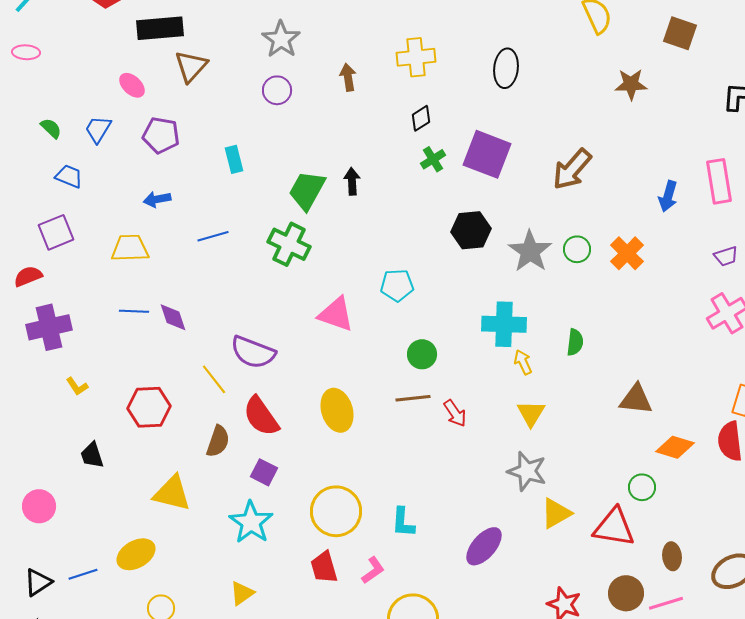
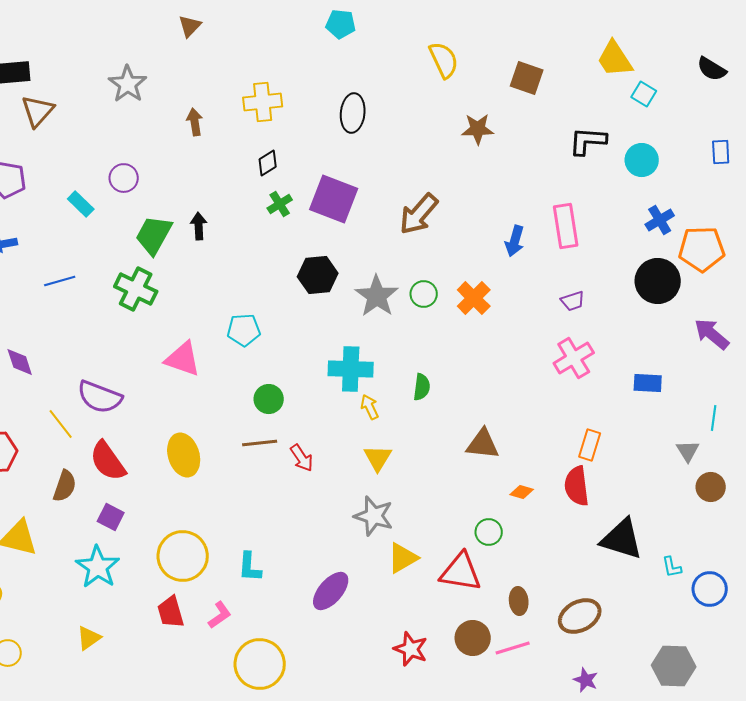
purple circle: (277, 90) -> (124, 178), moved
cyan rectangle: (234, 159) -> (81, 204), turned -32
orange diamond: (675, 447) -> (522, 492), size x0.6

